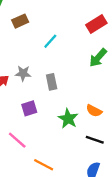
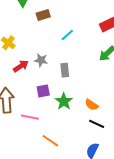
orange semicircle: (94, 111) -> (92, 105), moved
green star: (68, 119) -> (64, 101), moved
pink line: (17, 140) -> (30, 117), turned -36

